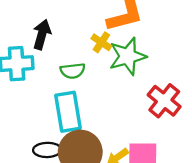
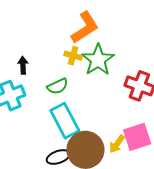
black arrow: (42, 34) -> (23, 65), size x0.7

